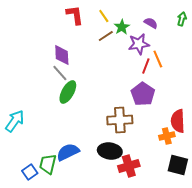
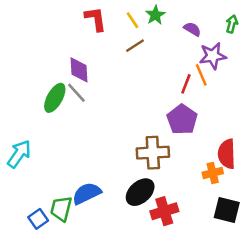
green star: (122, 27) -> (155, 15), moved
purple star: (139, 44) -> (213, 56), moved
green ellipse: (68, 92) -> (55, 98), moved
black ellipse: (110, 151) -> (140, 192), turned -50

